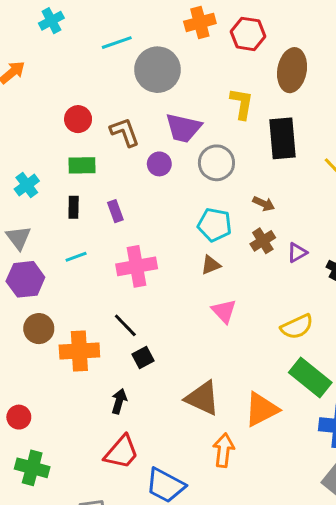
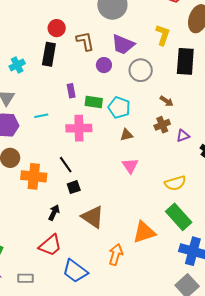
green rectangle: (82, 165) -> (94, 102), moved
black rectangle: (74, 207) -> (49, 54), moved, size x1.6
cyan pentagon: (215, 225) -> (119, 108), moved
brown triangle: (202, 398) -> (93, 217), moved

